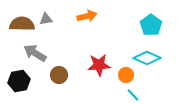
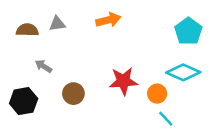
brown semicircle: (22, 24) -> (27, 30), size x0.7
gray arrow: (35, 53) -> (43, 66), size x0.6

